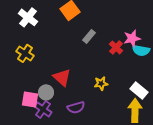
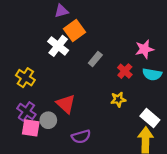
white cross: (28, 17) -> (58, 46), moved
pink star: (132, 38) -> (144, 49), moved
yellow star: (101, 83) -> (118, 99), moved
purple cross: (43, 109) -> (26, 111), moved

